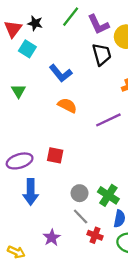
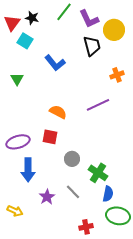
orange semicircle: (67, 105) -> (58, 112), moved
gray circle: (80, 193) -> (72, 159), moved
red cross: (95, 235) -> (86, 227), moved, turned -32
purple star: (52, 238) -> (47, 197), moved
yellow arrow: (16, 252) -> (15, 211), moved

